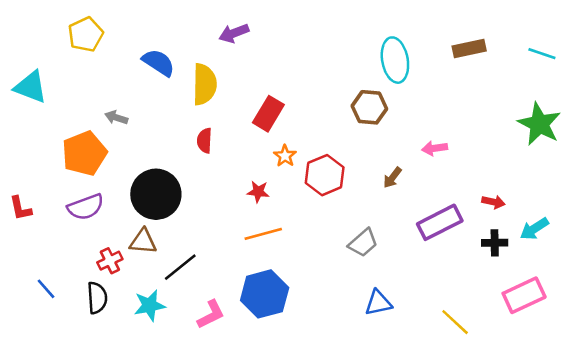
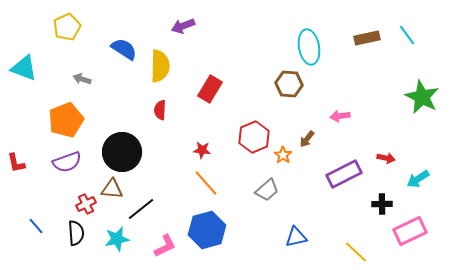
cyan line: (542, 54) -> (407, 35), moved, turned 35
gray arrow: (116, 118) -> (82, 79), moved
orange star: (285, 156) -> (283, 155), moved
orange line: (263, 234) -> (206, 183), turned 64
gray trapezoid: (363, 243) -> (267, 190), moved
black cross: (495, 243) -> (382, 204), moved

